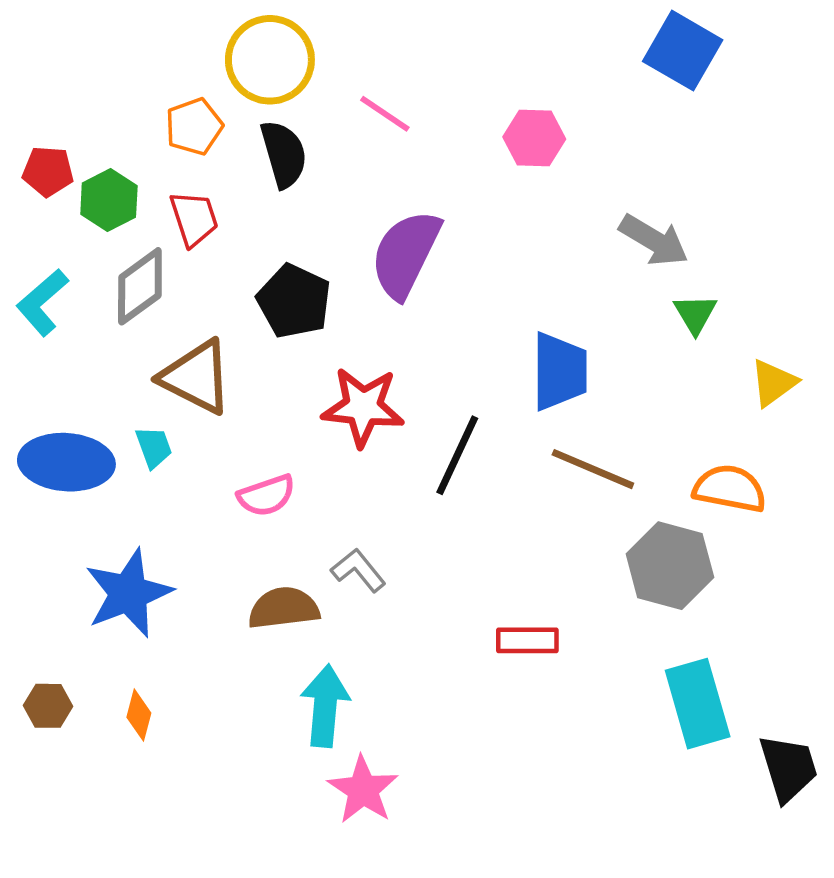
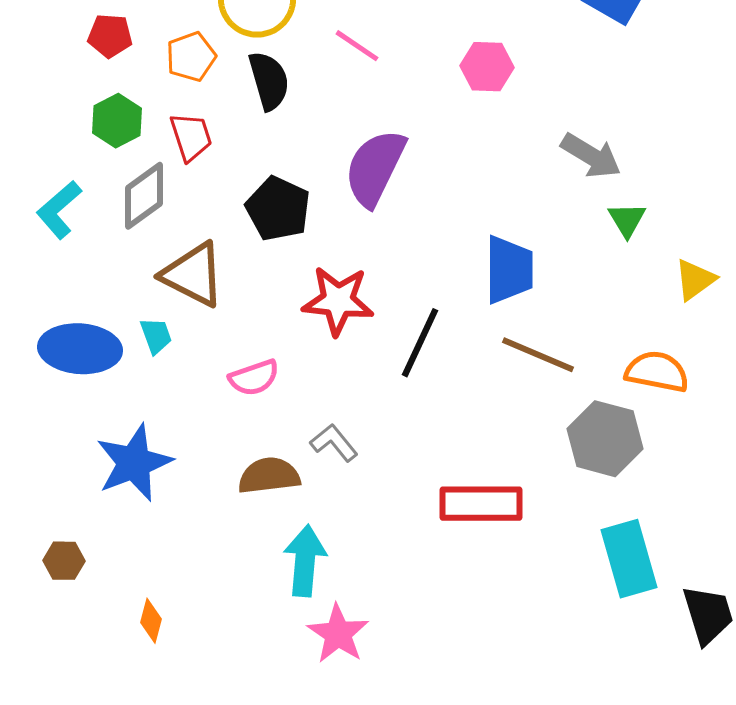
red pentagon: (48, 171) -> (110, 36), moved
red rectangle: (527, 640) -> (481, 504), size x1.5
orange diamond: (139, 715) -> (151, 621), moved

